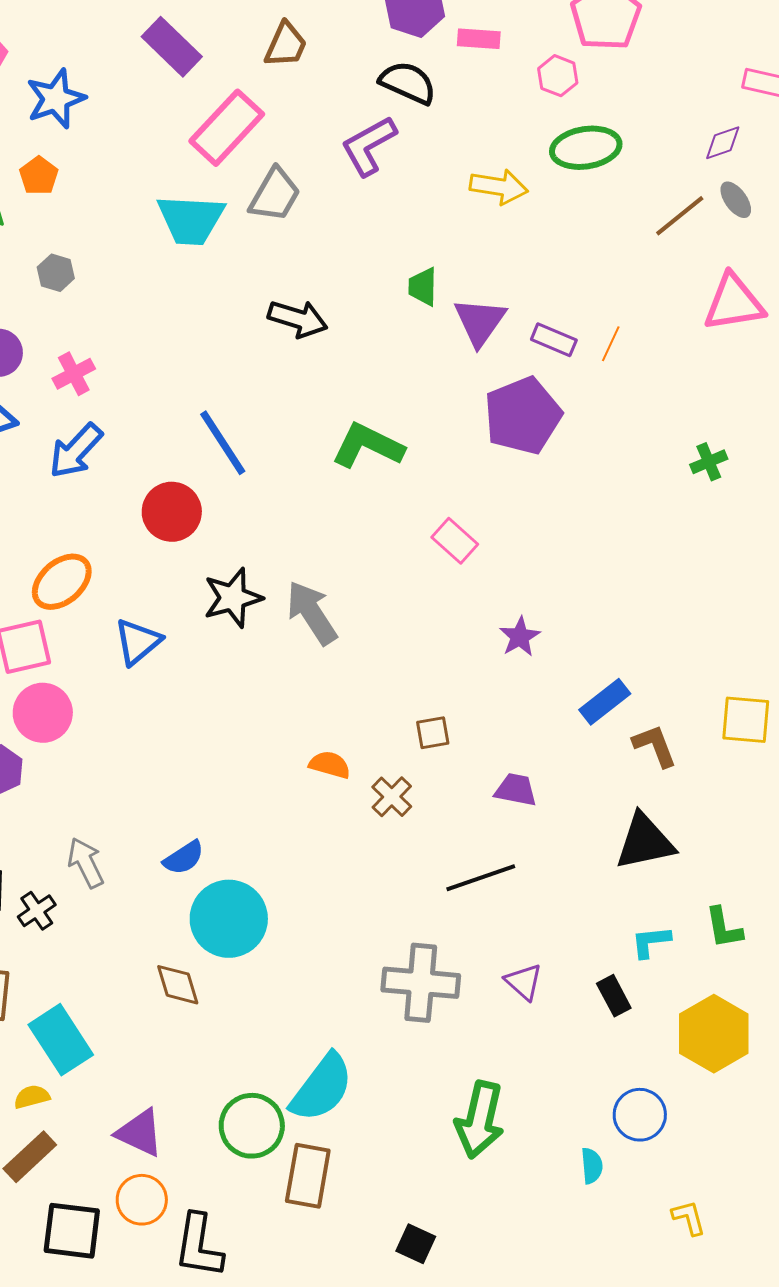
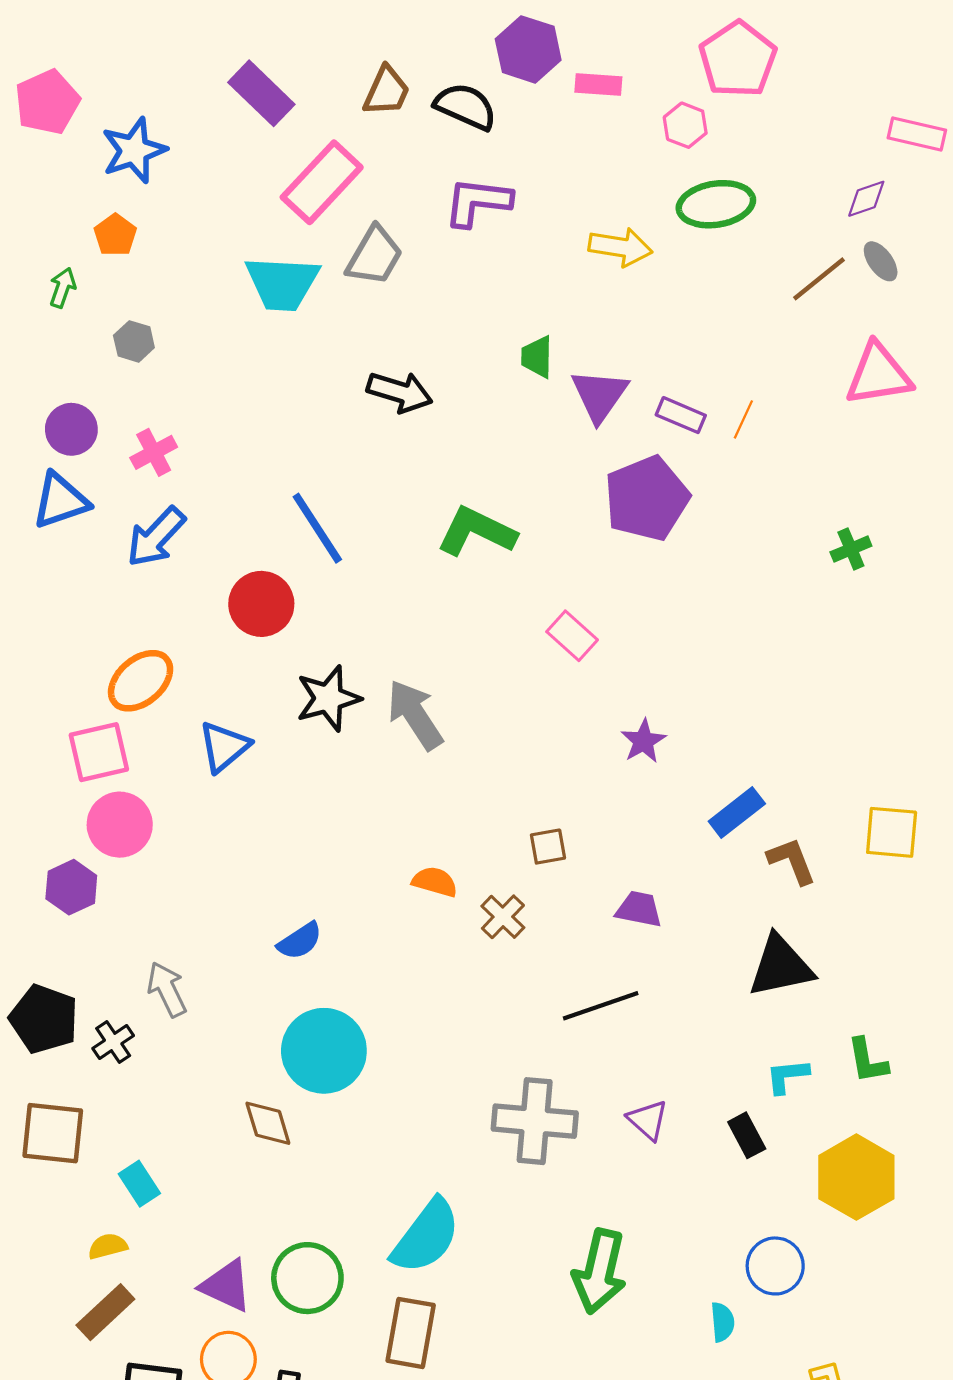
black semicircle: (408, 83) -> (466, 107), moved
purple L-shape: (369, 146) -> (478, 202), turned 36
blue semicircle: (184, 858) -> (300, 941), moved
cyan rectangle: (61, 1040) -> (139, 1184), size x0.6
green circle: (252, 1126) -> (307, 1278), moved

